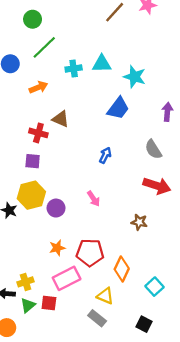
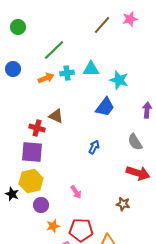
green circle: (33, 19) -> (18, 27), moved
green line: (44, 47) -> (54, 50), moved
orange arrow: (38, 87) -> (46, 78), moved
purple square: (33, 161) -> (32, 152), size x1.6
pink arrow: (94, 199) -> (76, 192), moved
purple circle: (56, 208) -> (41, 205), moved

